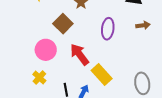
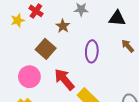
brown arrow: (143, 25) -> (128, 46), turned -120

